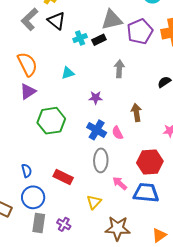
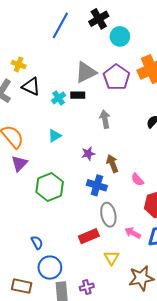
black rectangle: (99, 40) -> (78, 95), turned 40
brown arrow: (136, 113) -> (112, 164), moved
pink semicircle: (117, 133) -> (137, 180), moved
red rectangle: (63, 177) -> (89, 236), moved, turned -36
purple cross: (64, 224) -> (87, 287), turned -32

